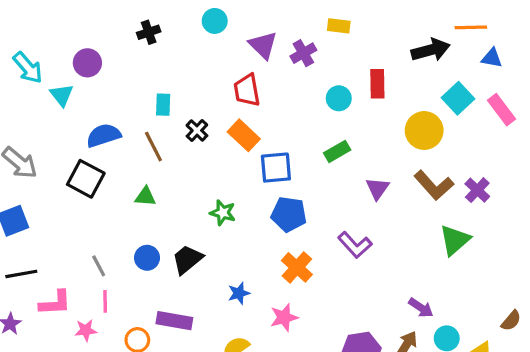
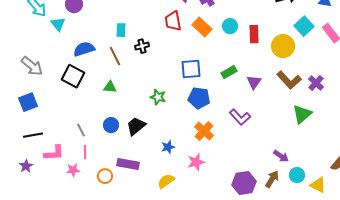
red rectangle: (377, 84) -> (254, 34), moved
black cross: (197, 130) -> (142, 46), turned 32
orange rectangle: (244, 135) -> (202, 27), moved
green rectangle: (337, 151) -> (229, 72), moved

